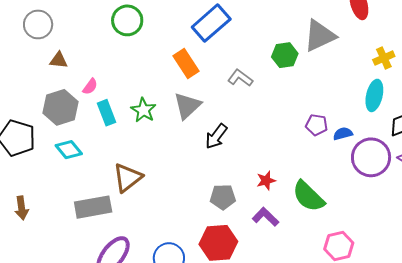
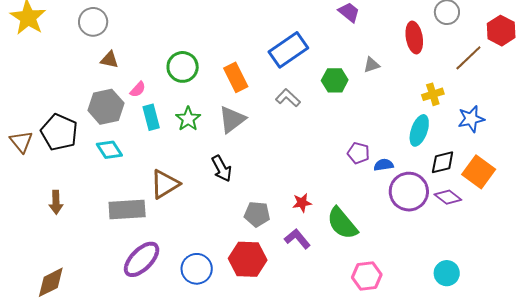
green circle: (127, 20) -> (183, 67), moved
blue rectangle: (211, 23) -> (288, 50), moved
gray triangle: (320, 36) -> (372, 65), size x0.5
black arrow: (216, 136) -> (222, 169), moved, turned -72

